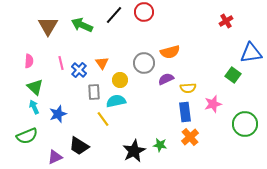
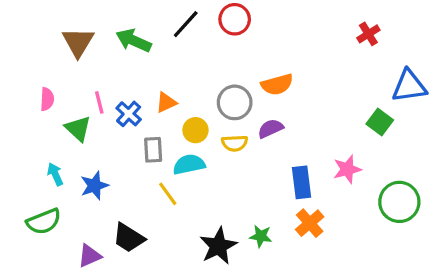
orange triangle: (102, 63) -> (166, 102), turned 40
green triangle: (35, 87) -> (78, 129), moved
yellow semicircle: (188, 88) -> (235, 143), moved

